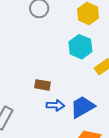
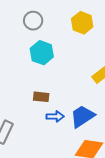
cyan hexagon: (80, 47) -> (42, 53), moved

